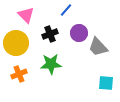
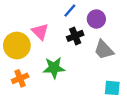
pink triangle: (26, 15) -> (40, 32), moved
purple circle: (79, 33) -> (96, 19), moved
black cross: (50, 34) -> (75, 36), moved

